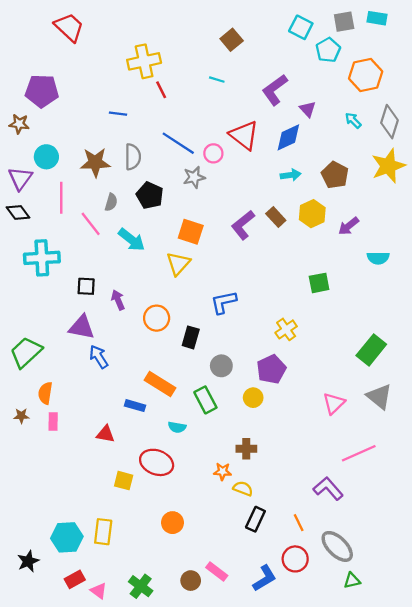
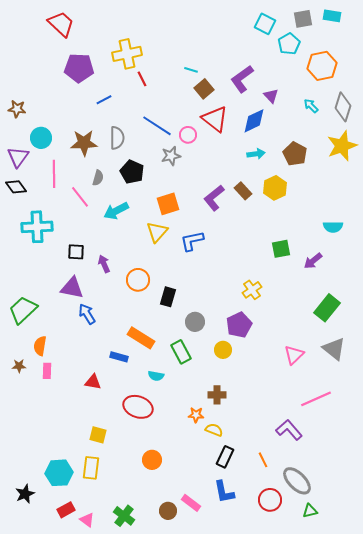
brown square: (232, 40) -> (204, 89), moved
purple pentagon: (42, 91) -> (79, 68), moved
blue line: (118, 114) -> (104, 100), turned -35
purple arrow: (349, 226) -> (313, 261), moved
orange square: (191, 232) -> (168, 204), turned -35
cyan arrow: (132, 240) -> (116, 211), turned 115
blue L-shape: (224, 302) -> (192, 241), moved
yellow square: (124, 481) -> (98, 435), moved
red circle: (295, 559) -> (270, 500), moved
blue L-shape: (265, 578) -> (224, 492), moved, turned 110

